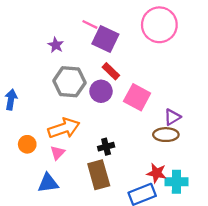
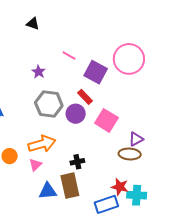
purple square: (105, 39) -> (96, 72), moved
blue triangle: (48, 183) -> (48, 191), moved

